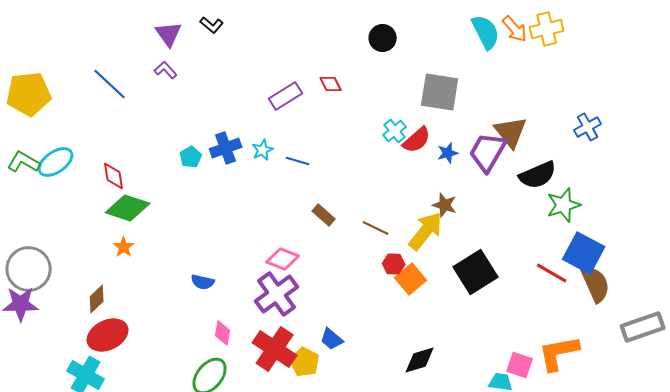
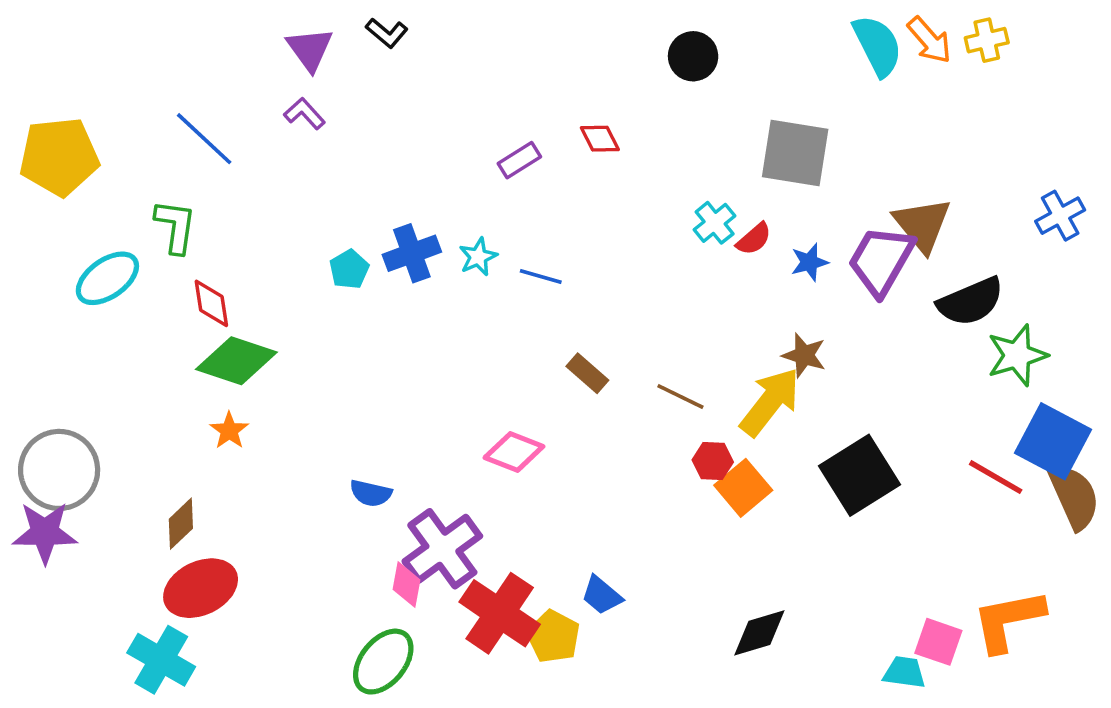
yellow cross: (547, 29) -> (987, 40), size x0.7
purple rectangle: (286, 96) -> (519, 160), size x0.7
red semicircle: (417, 140) -> (754, 239), size x0.7
green L-shape: (24, 162) -> (175, 226), moved, turned 68
purple cross: (277, 294) -> (442, 549), moved

